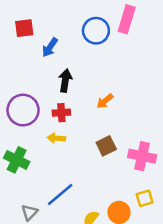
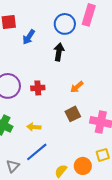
black arrow: (65, 81) -> (59, 52), moved
orange arrow: (105, 101) -> (77, 87), moved
yellow arrow: (56, 138) -> (34, 127), moved

